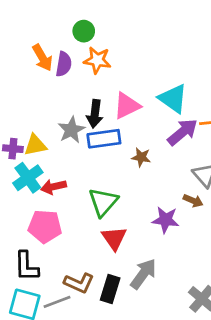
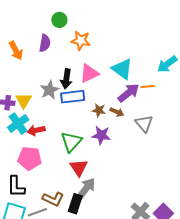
orange arrow: (42, 58) -> (16, 51), moved
orange star: (97, 60) -> (81, 41), moved
yellow triangle: (35, 145) -> (24, 100), turned -48
brown arrow: (193, 201) -> (117, 112), moved
purple star: (166, 220) -> (101, 135), moved
gray arrow: (143, 274) -> (86, 188), moved

